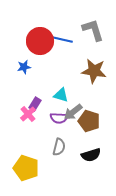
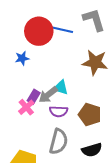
gray arrow: (73, 112) -> (48, 95), moved
gray semicircle: (59, 147) -> (59, 142), size x1.4

